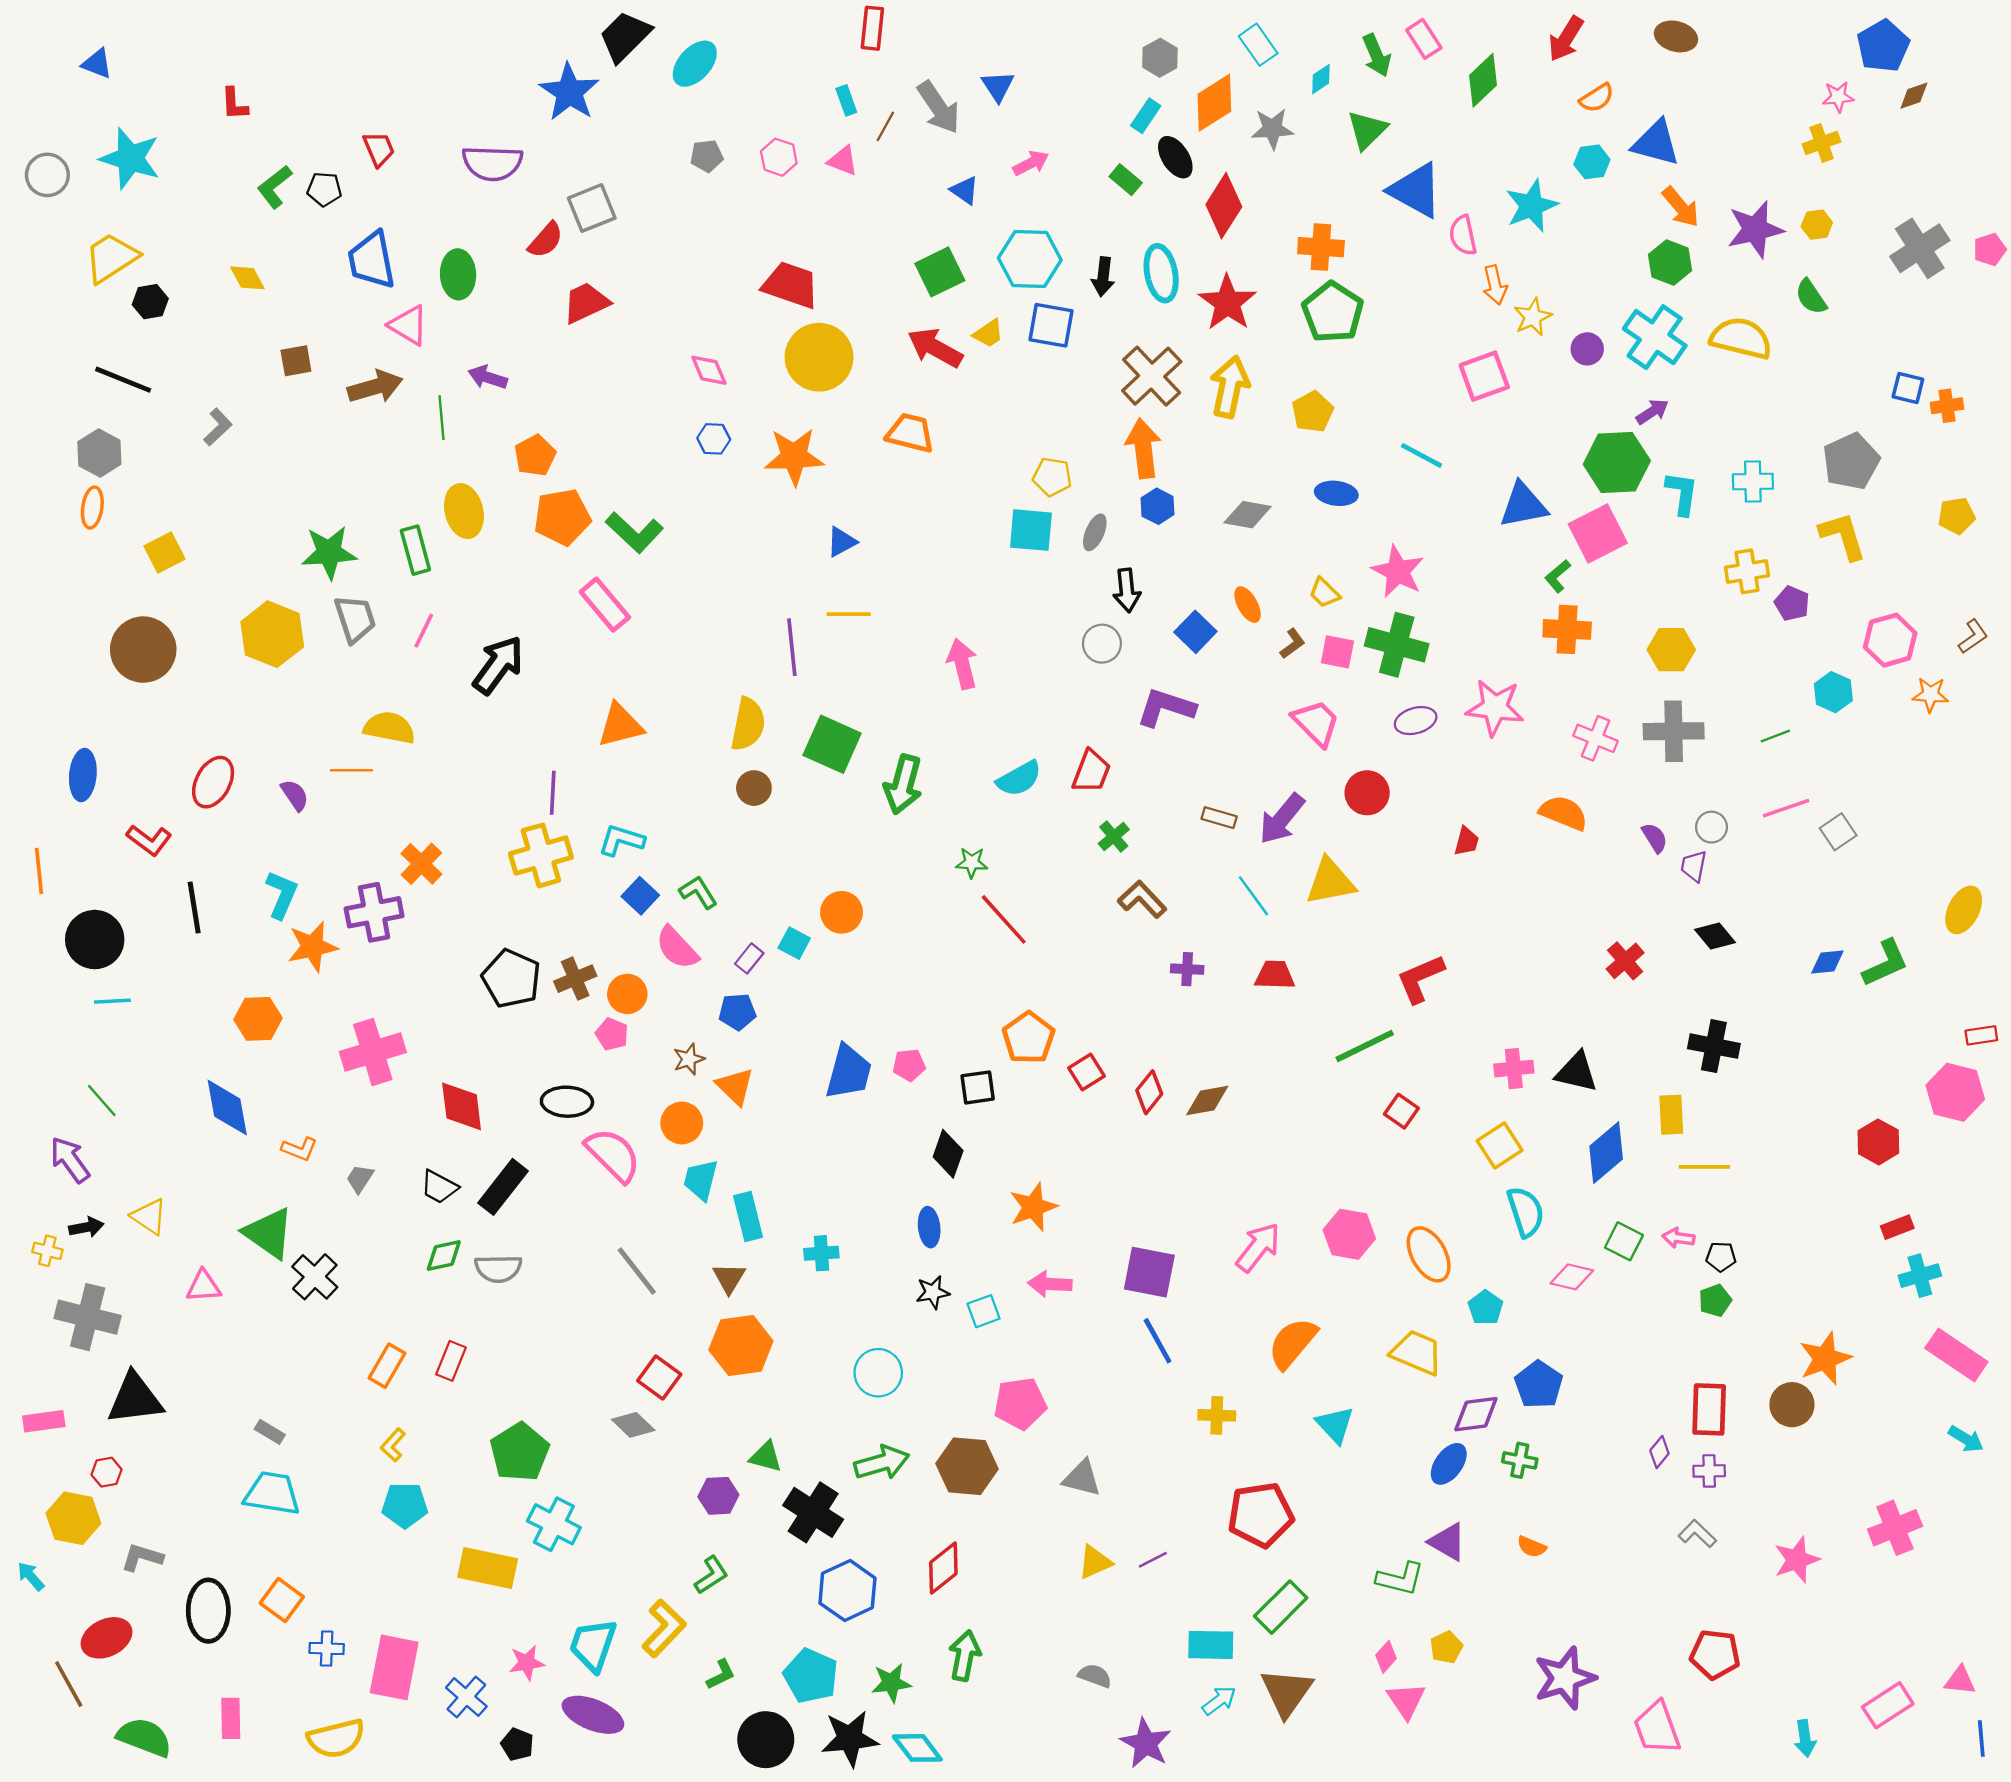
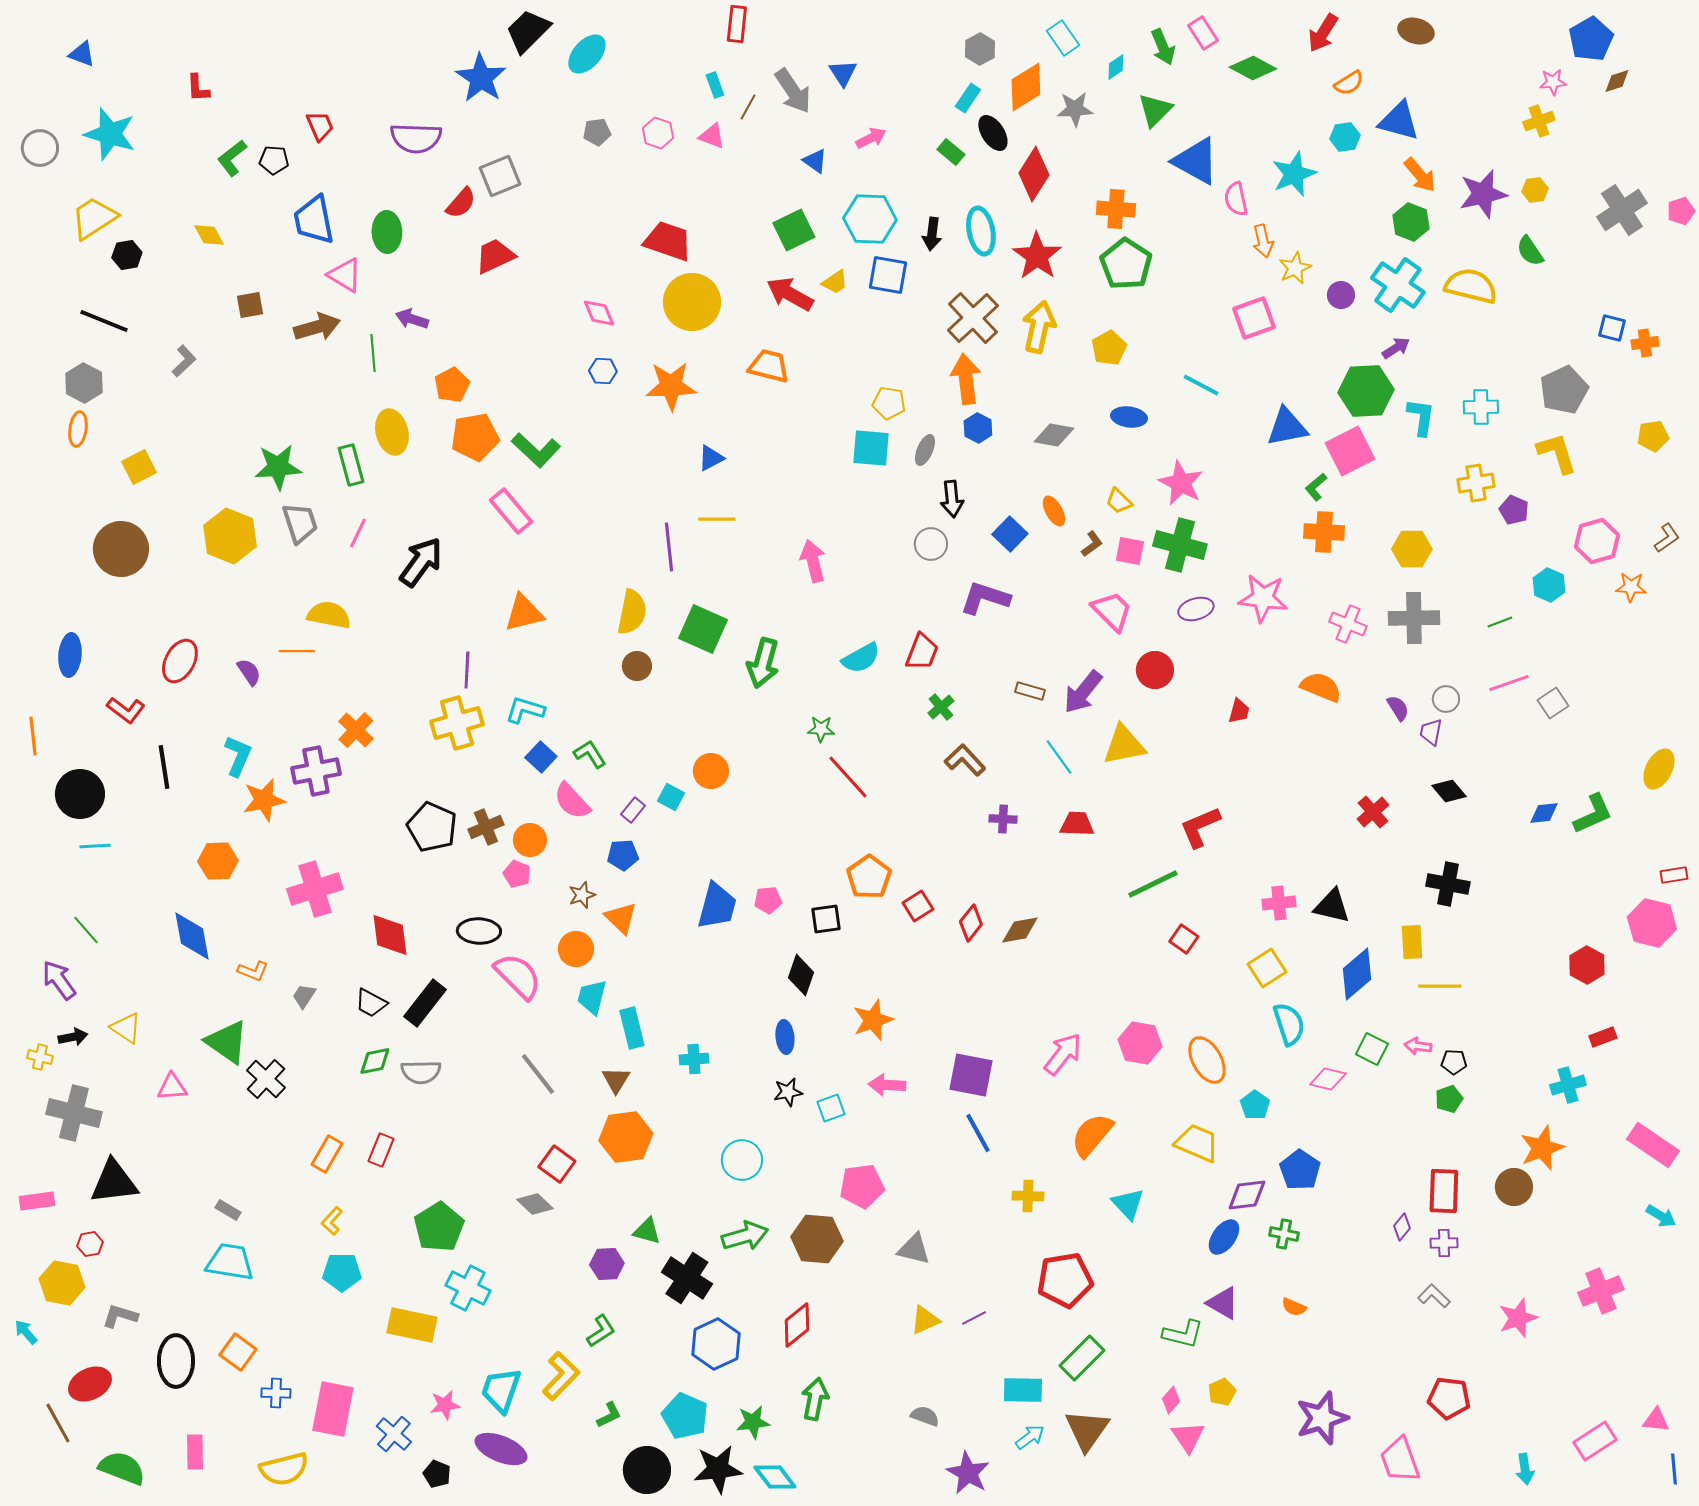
green diamond: (1483, 80) -> (1253, 68), turned 72
cyan cross: (1920, 1276) -> (1568, 1085), moved

